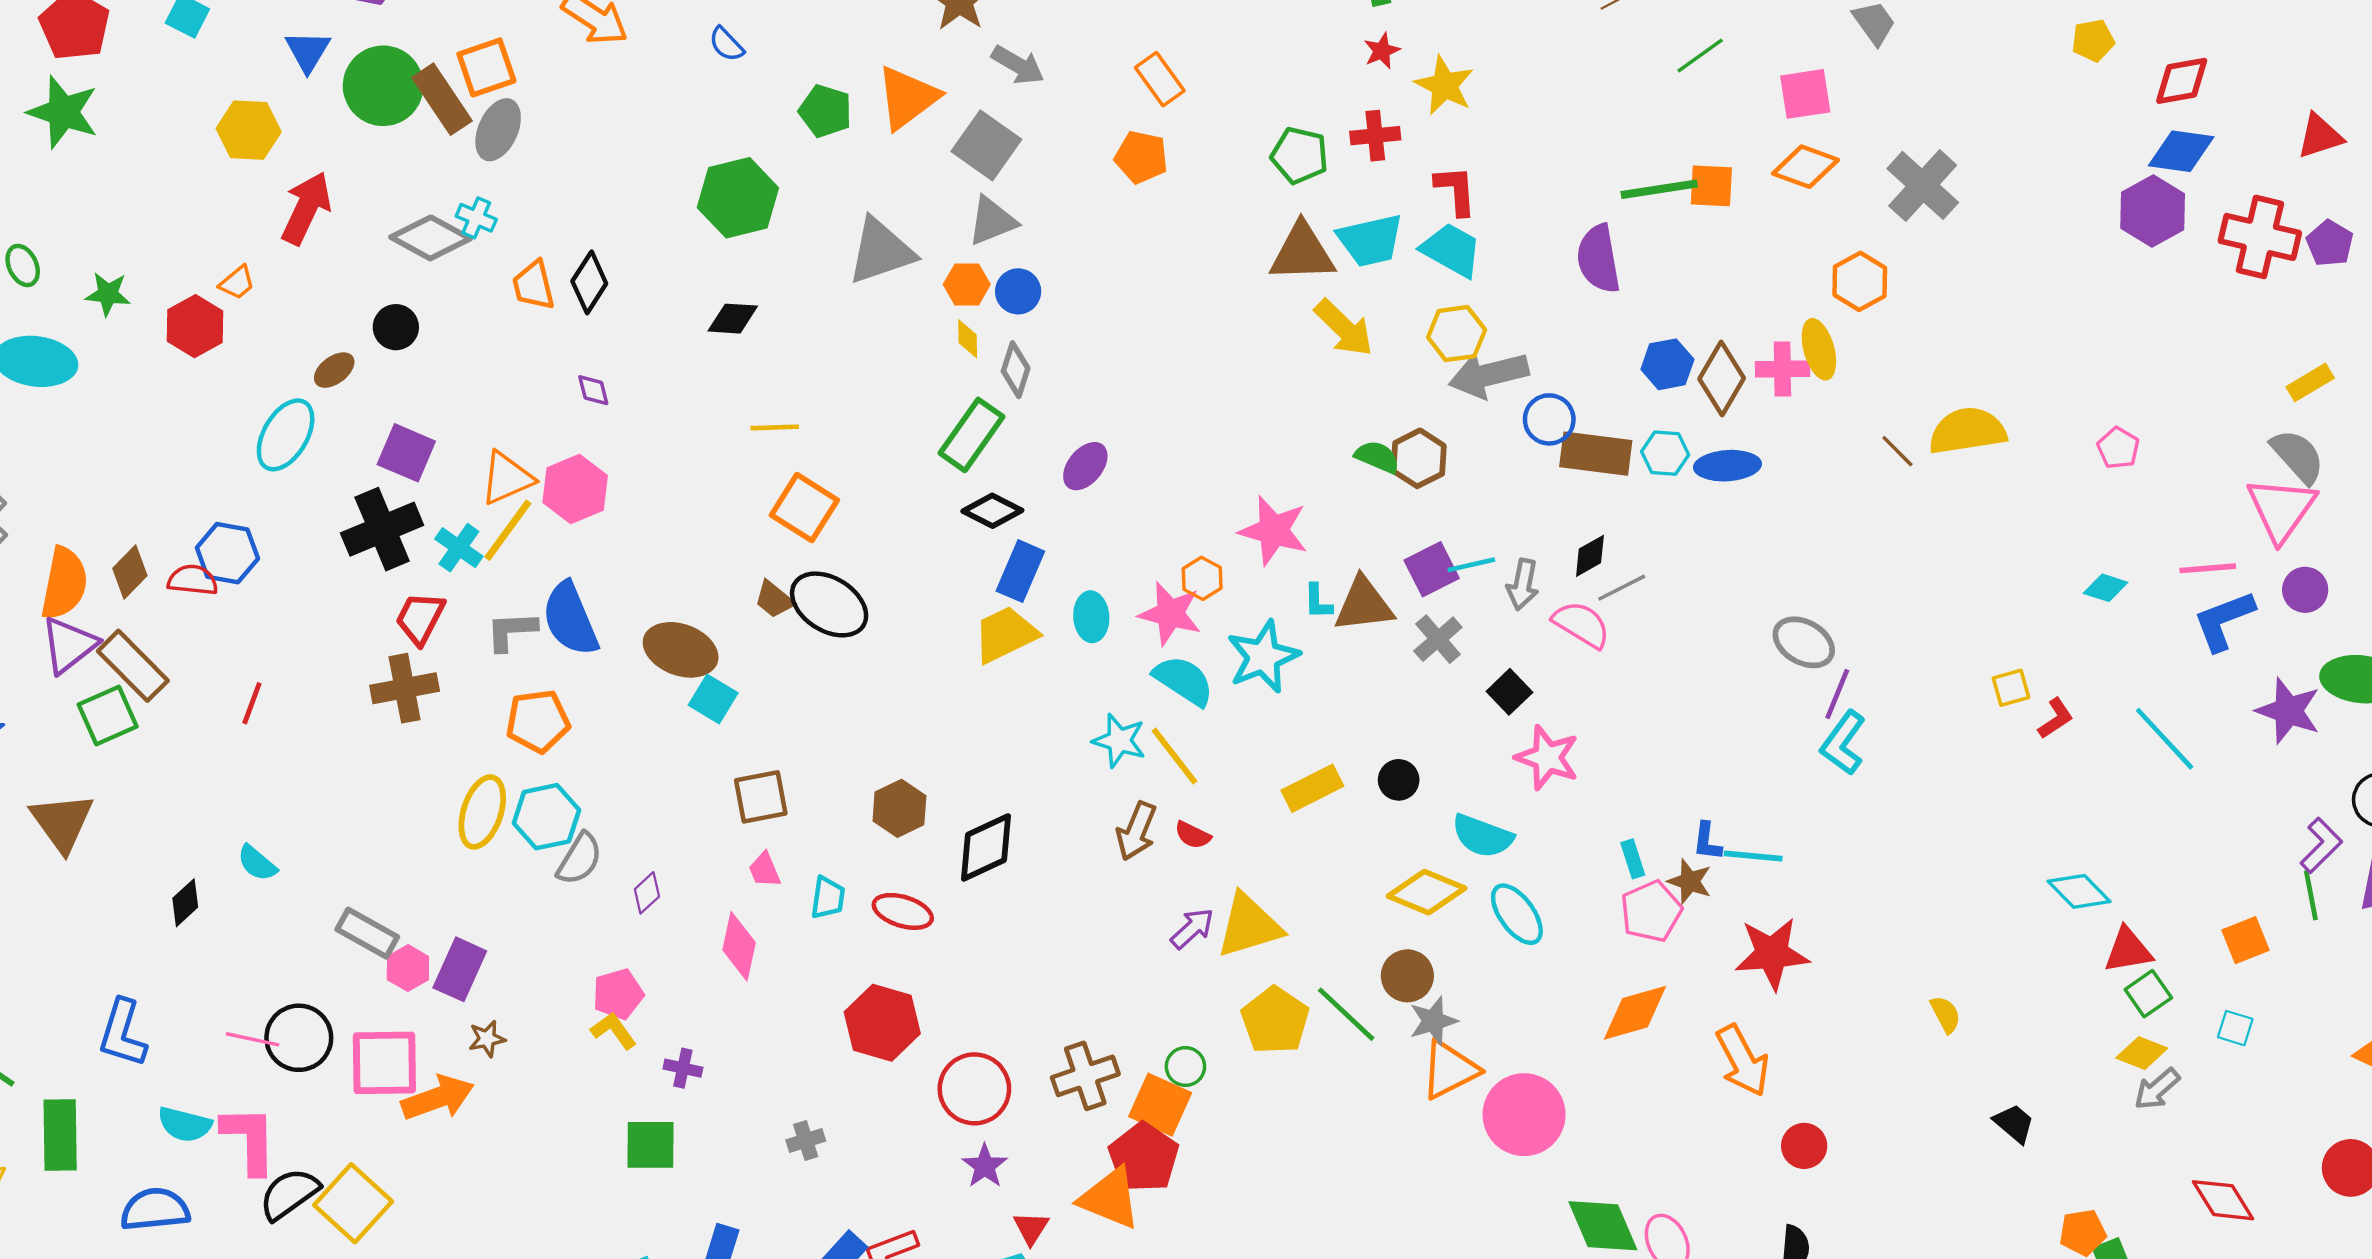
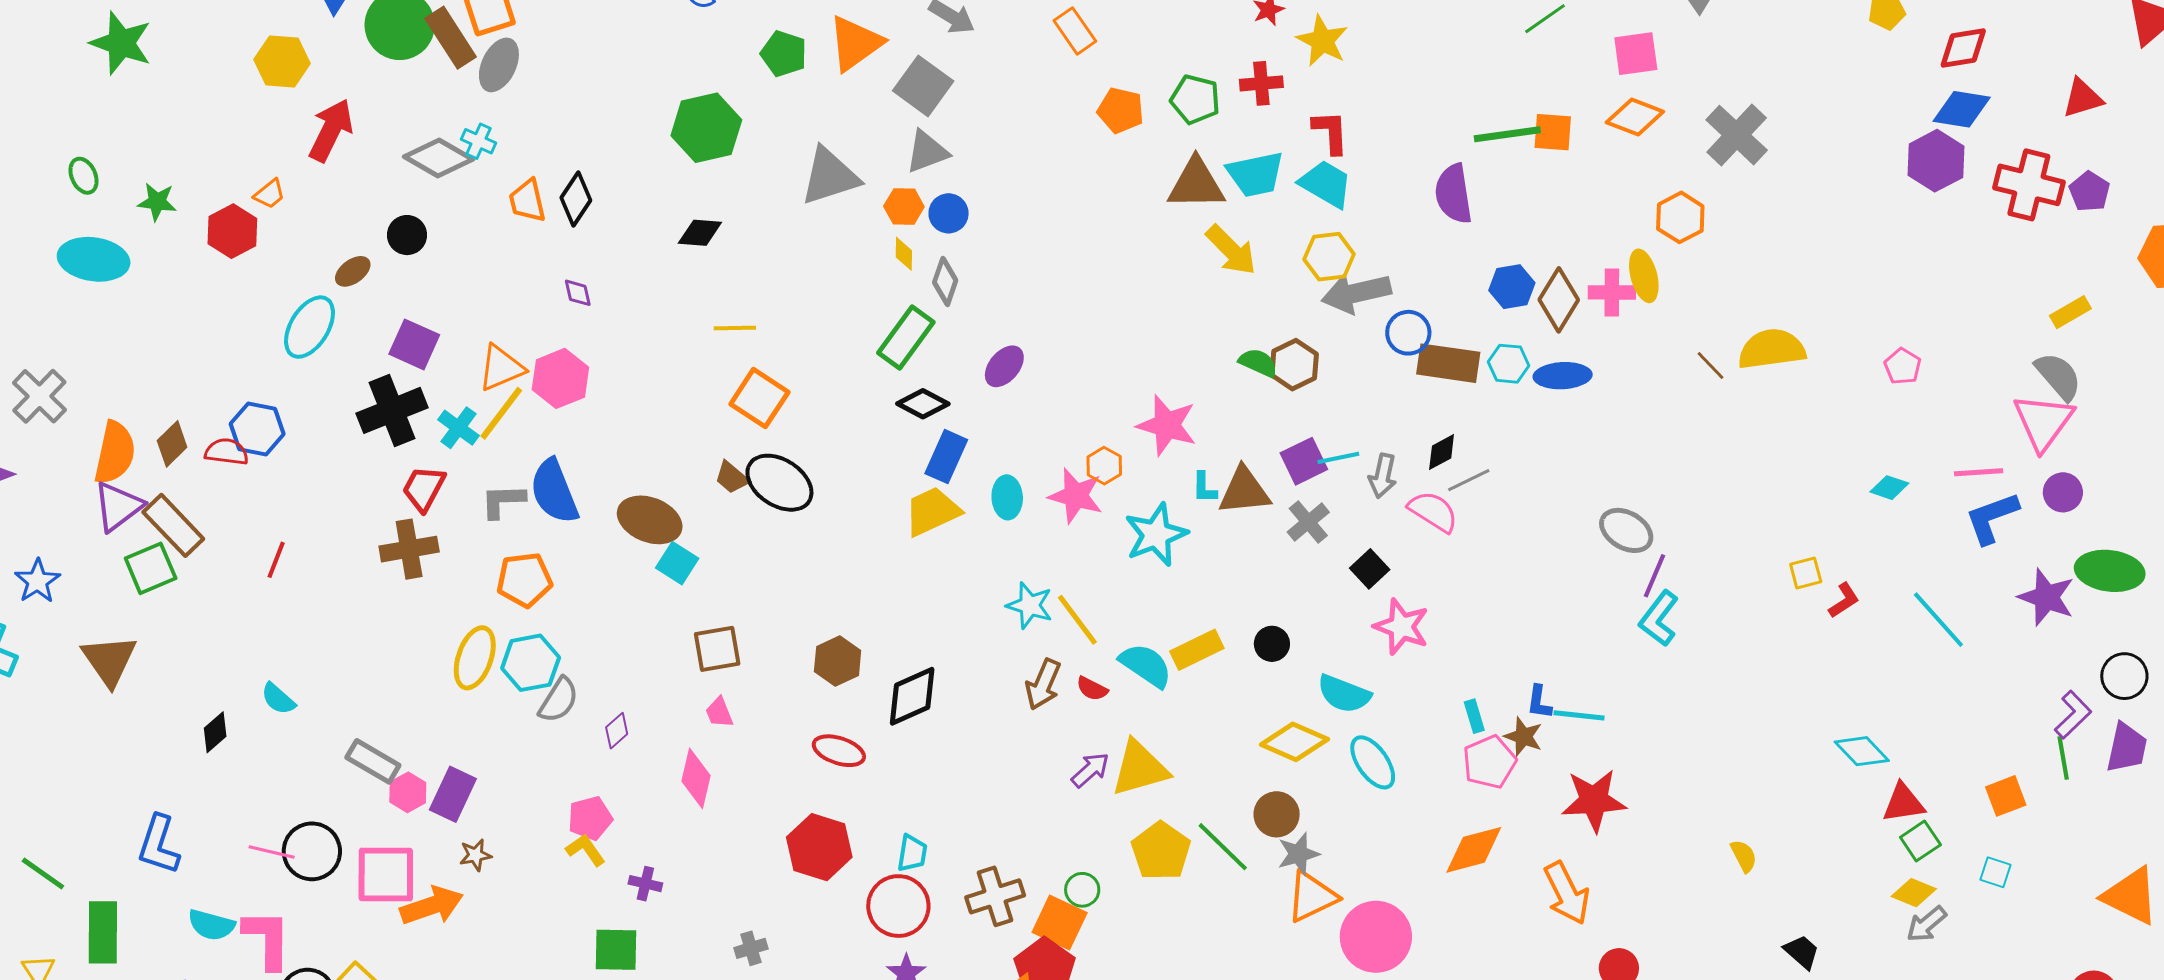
orange pentagon: (1141, 157) -> (1121, 110), moved
cyan semicircle: (1184, 681) -> (1146, 665), moved
cyan trapezoid: (828, 898) -> (912, 853), moved

